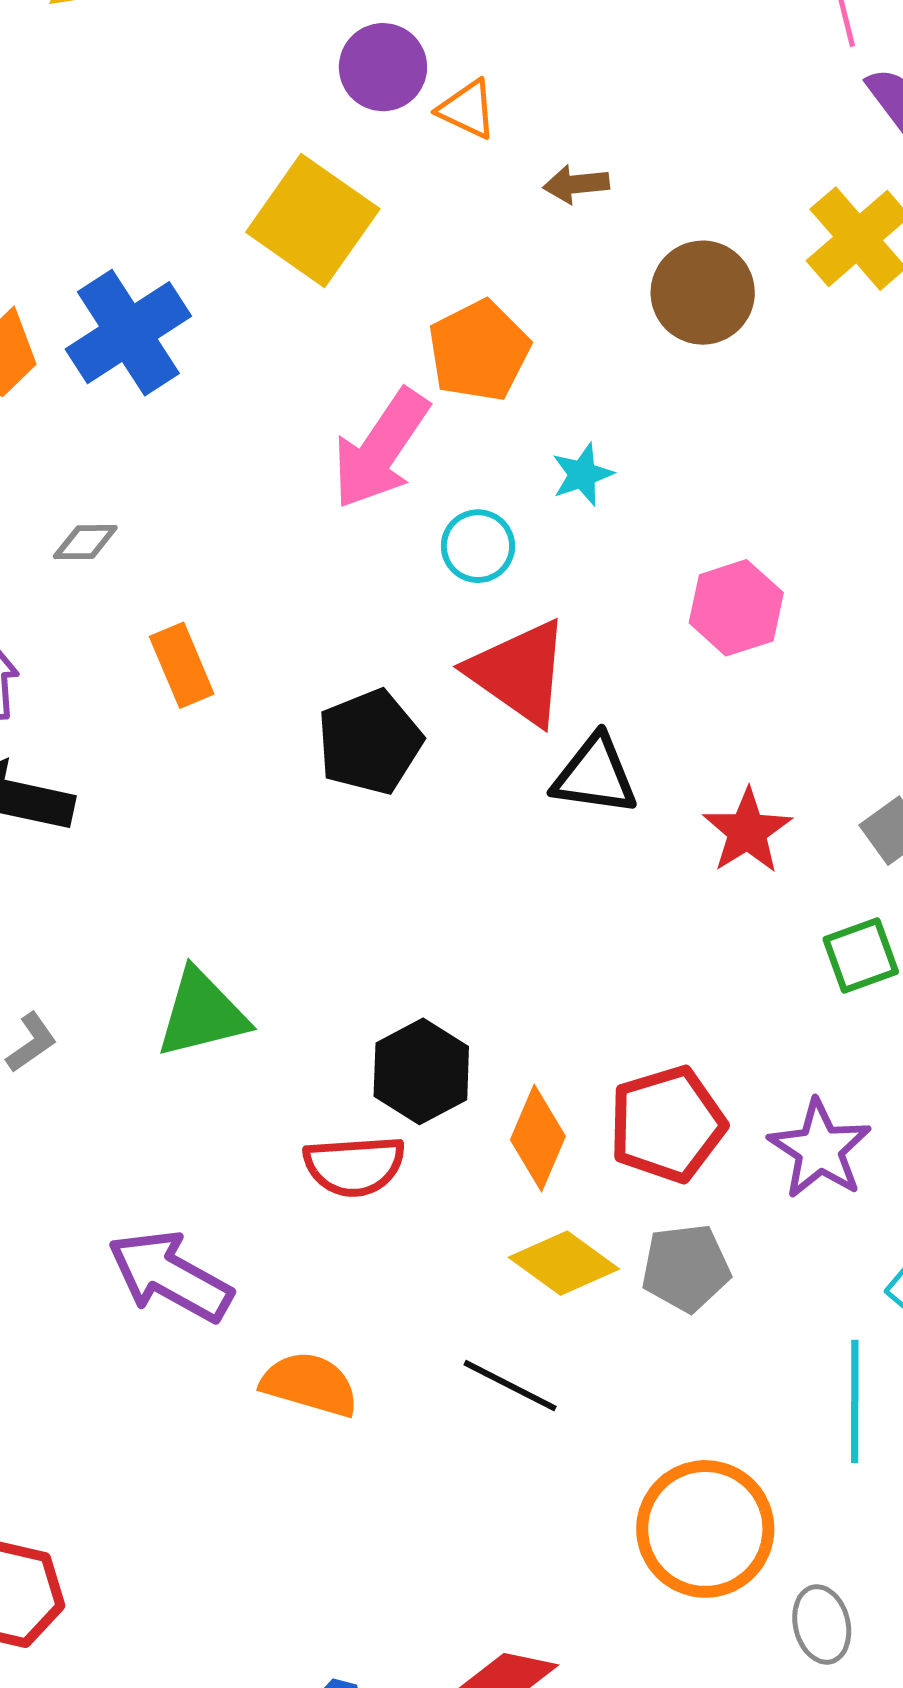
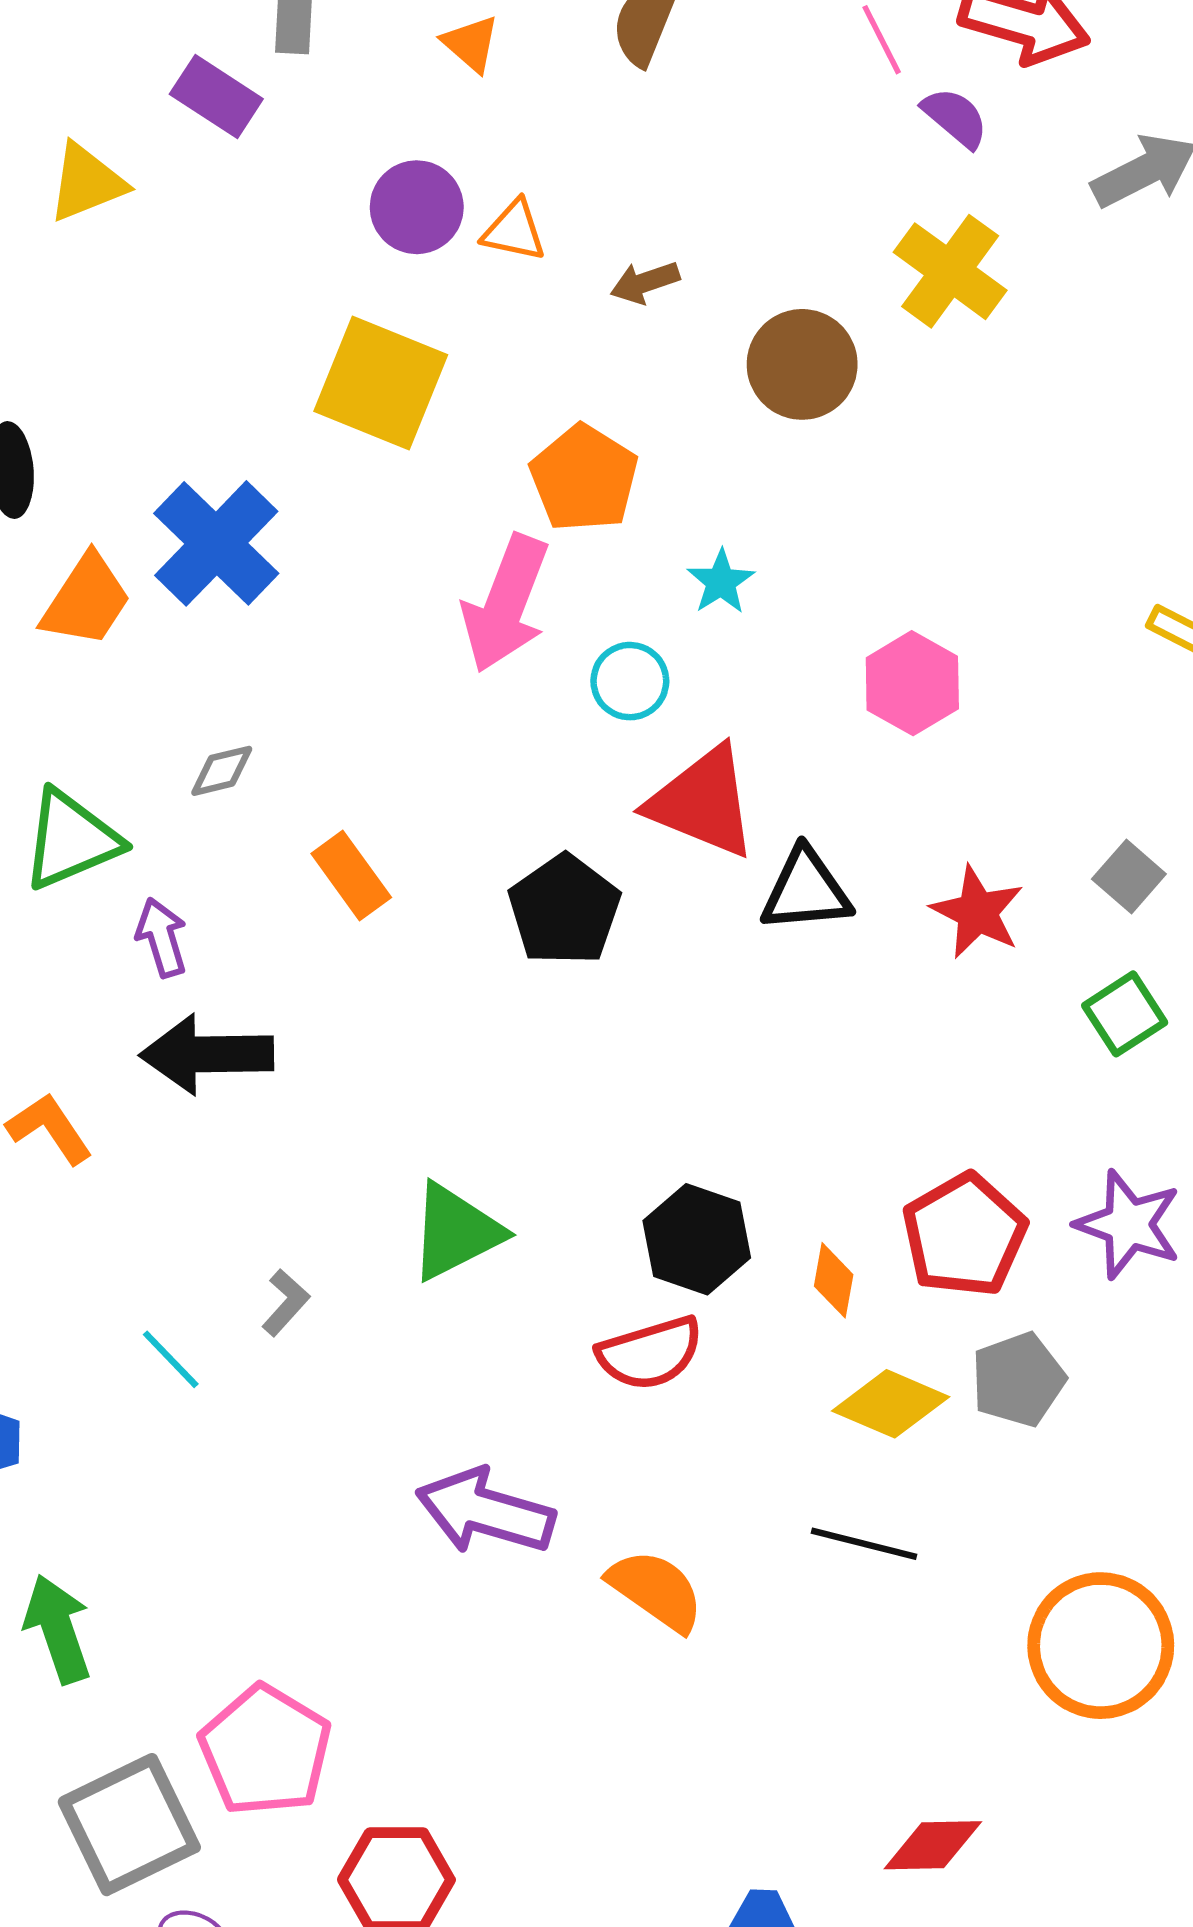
orange diamond: (538, 1138) -> (834, 1280), size x0.7
orange semicircle: (310, 1384) -> (656, 1590), turned 32

